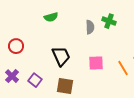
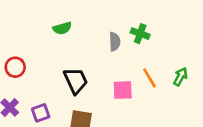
orange line: (123, 68) -> (150, 78), moved
purple square: (35, 80) -> (41, 113), turned 32

